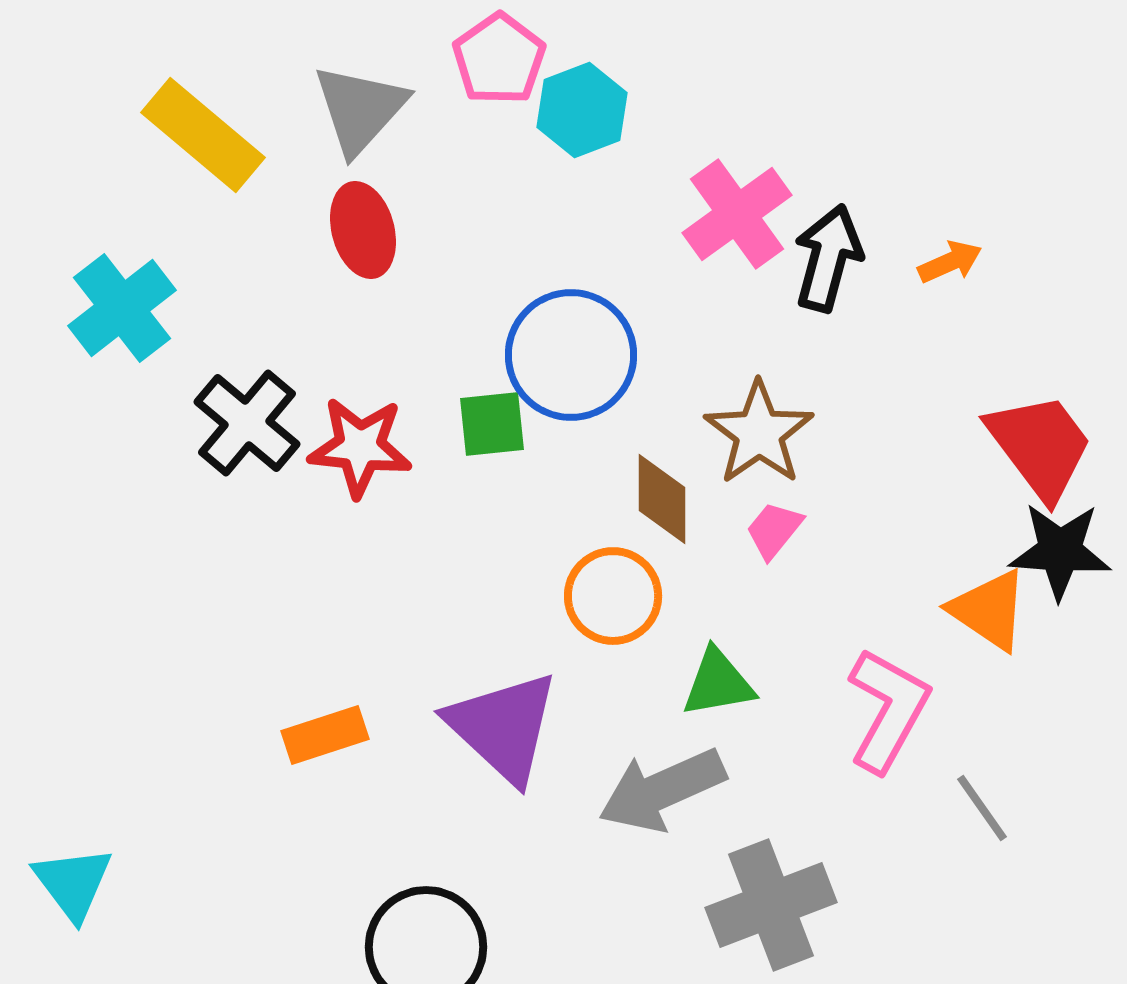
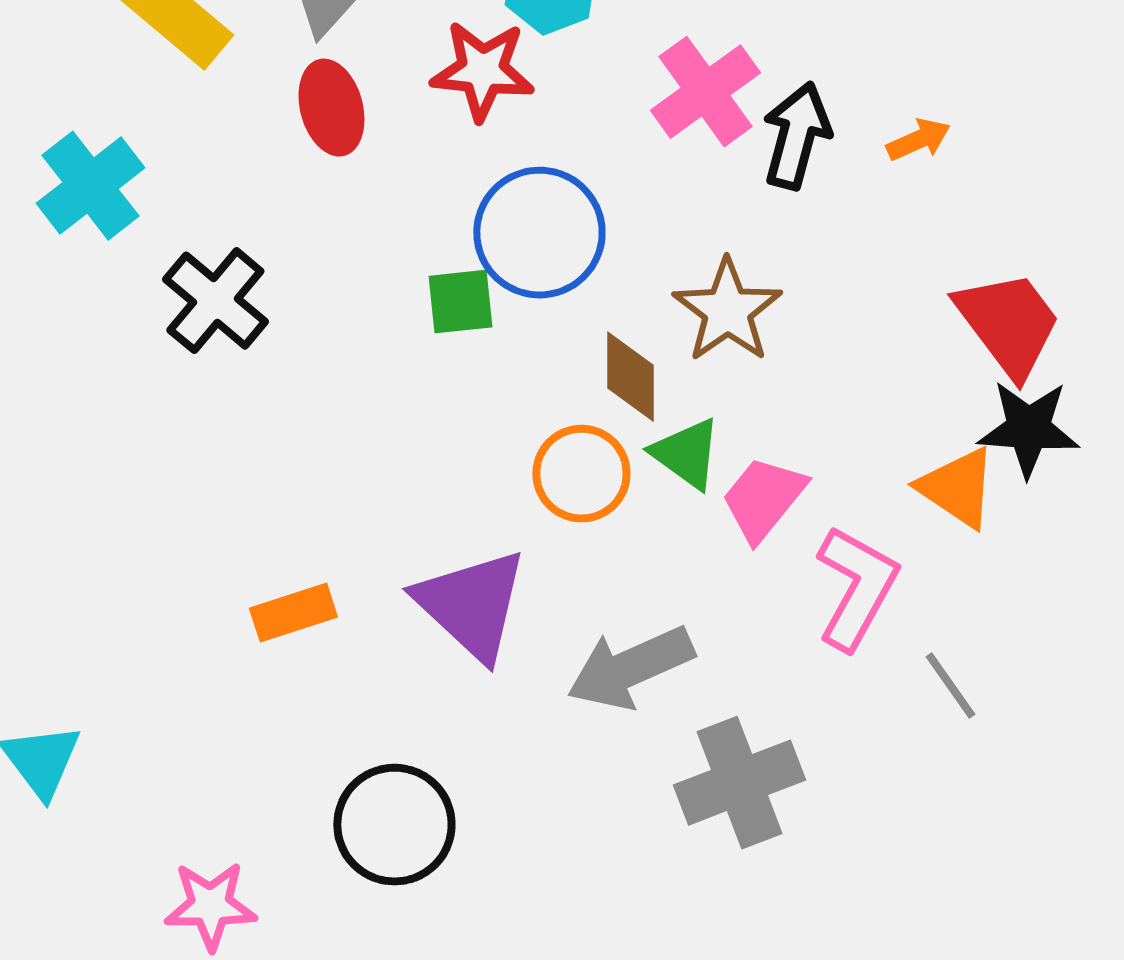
red star: (360, 447) -> (482, 71), moved
pink trapezoid: (774, 530) -> (763, 499), moved, size x1.5
green triangle: (718, 683) -> (686, 454), moved, turned 46

